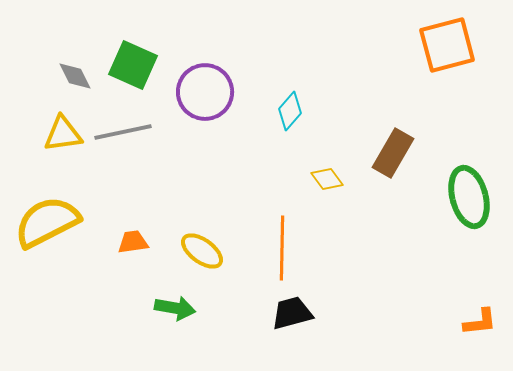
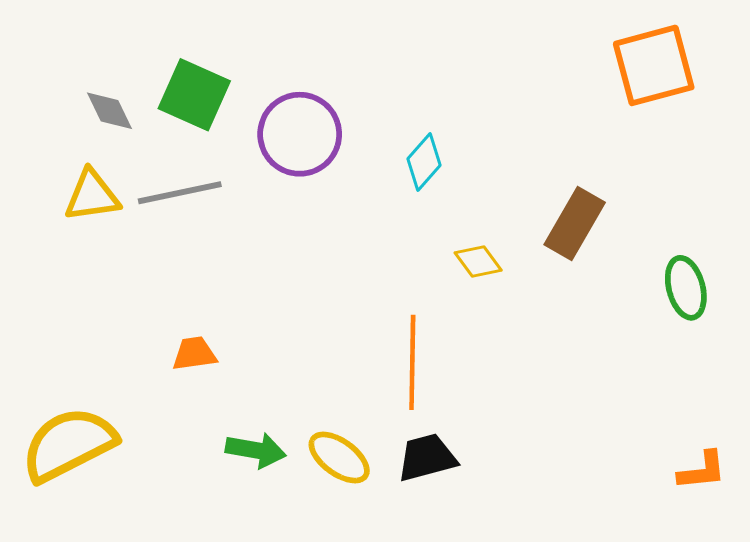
green ellipse: (469, 197) -> (686, 288), size x0.7
yellow semicircle: (47, 222) -> (69, 444), moved
yellow ellipse: (202, 251) -> (339, 458), moved

